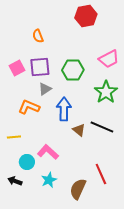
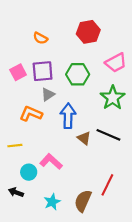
red hexagon: (86, 16) -> (88, 32), moved
orange semicircle: (38, 36) -> (40, 38), turned -40
red line: (101, 174) -> (107, 185), turned 50
cyan star: (49, 180) -> (52, 202), moved

